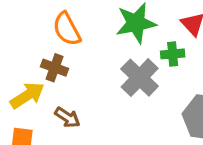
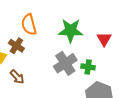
green cross: (173, 54) -> (88, 67), moved

